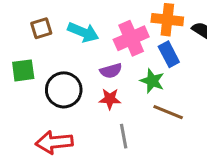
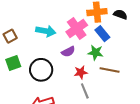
brown square: (41, 28) -> (10, 36), moved
red star: (110, 99) -> (81, 72), moved

